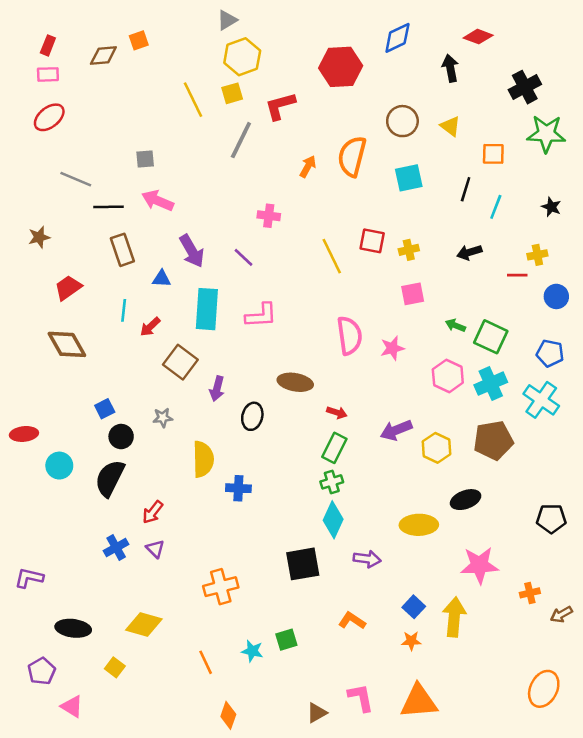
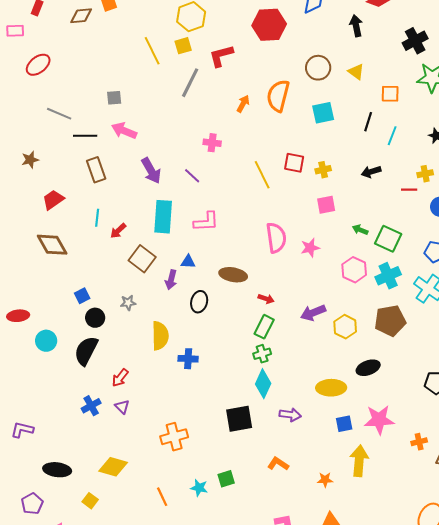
pink rectangle: (48, 74) -> (15, 31), moved
blue triangle: (161, 279) -> (188, 262), moved
blue square: (414, 607) -> (344, 424), moved, turned 36

